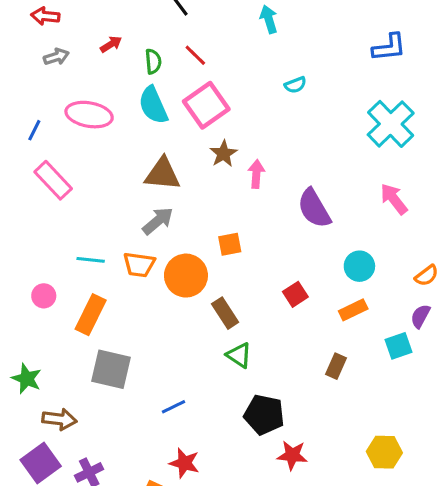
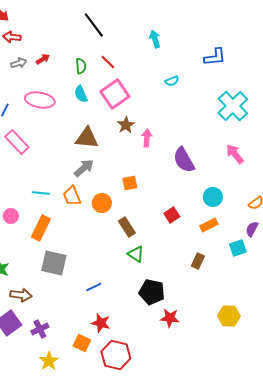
red arrow: (111, 44) -> (43, 59), moved
blue L-shape: (389, 47) -> (215, 57), moved
cyan semicircle: (153, 105) -> (81, 94), size x0.7
orange trapezoid: (139, 265) -> (72, 196), turned 60
orange circle: (186, 276) -> (102, 203), size x0.7

